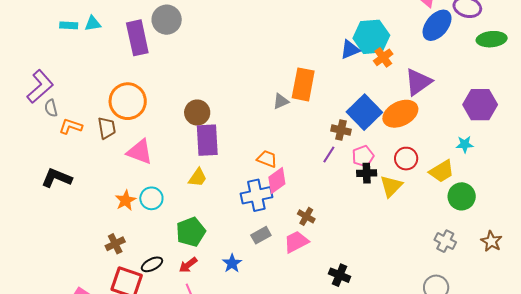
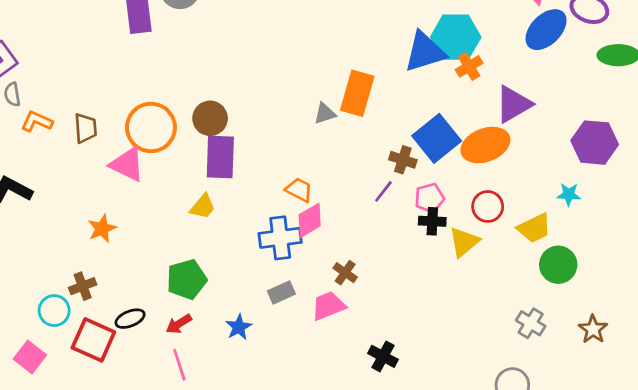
blue triangle: (350, 50) -> (425, 52), size x1.6
orange circle: (128, 101) -> (151, 127), moved
cyan circle: (151, 198) -> (54, 311), moved

